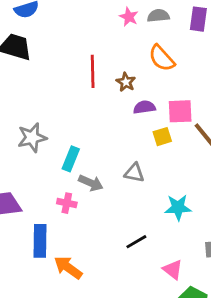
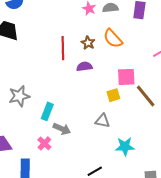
brown star: (126, 82) -> (88, 43), moved
purple semicircle: (144, 107) -> (84, 67), moved
gray triangle: (134, 173) -> (102, 121), moved
pink cross: (67, 203) -> (44, 143), turned 32

